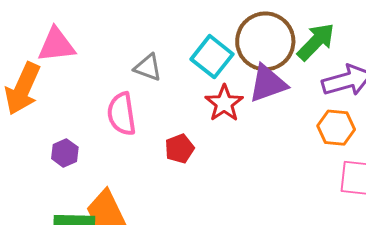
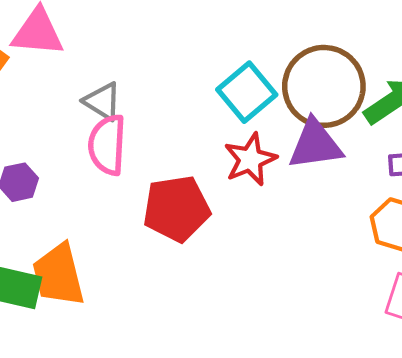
gray triangle: (148, 67) -> (102, 101), moved
red pentagon: (180, 149) -> (176, 209), size x1.6

